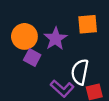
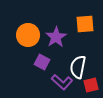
purple square: (32, 58) -> (42, 62), moved

